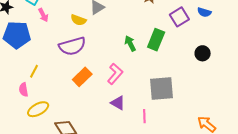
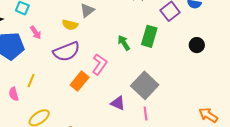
pink arrow: (43, 15) -> (36, 33), moved
pink L-shape: (115, 74) -> (99, 64), moved
gray square: (162, 89) -> (145, 85), moved, turned -36
pink semicircle: (24, 90) -> (14, 94), moved

